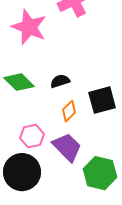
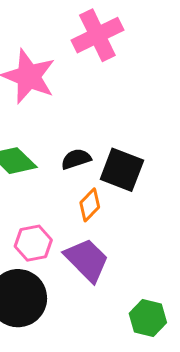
black square: (102, 100) -> (122, 170), moved, turned 36
green hexagon: (100, 173) -> (148, 318), moved, size x0.7

